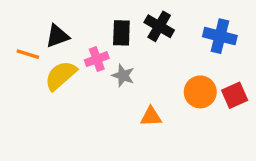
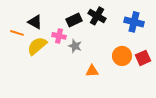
black rectangle: (121, 33) -> (74, 20), turned 63
black triangle: (57, 36) -> (35, 22), turned 49
pink cross: (97, 59) -> (59, 36), turned 32

